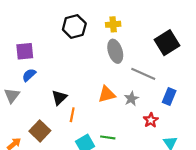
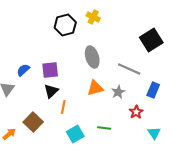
yellow cross: (113, 24) -> (93, 17), moved, turned 32
purple square: (25, 51) -> (50, 70), moved
gray ellipse: (115, 51) -> (92, 57), moved
green line: (108, 137) -> (104, 128), moved

